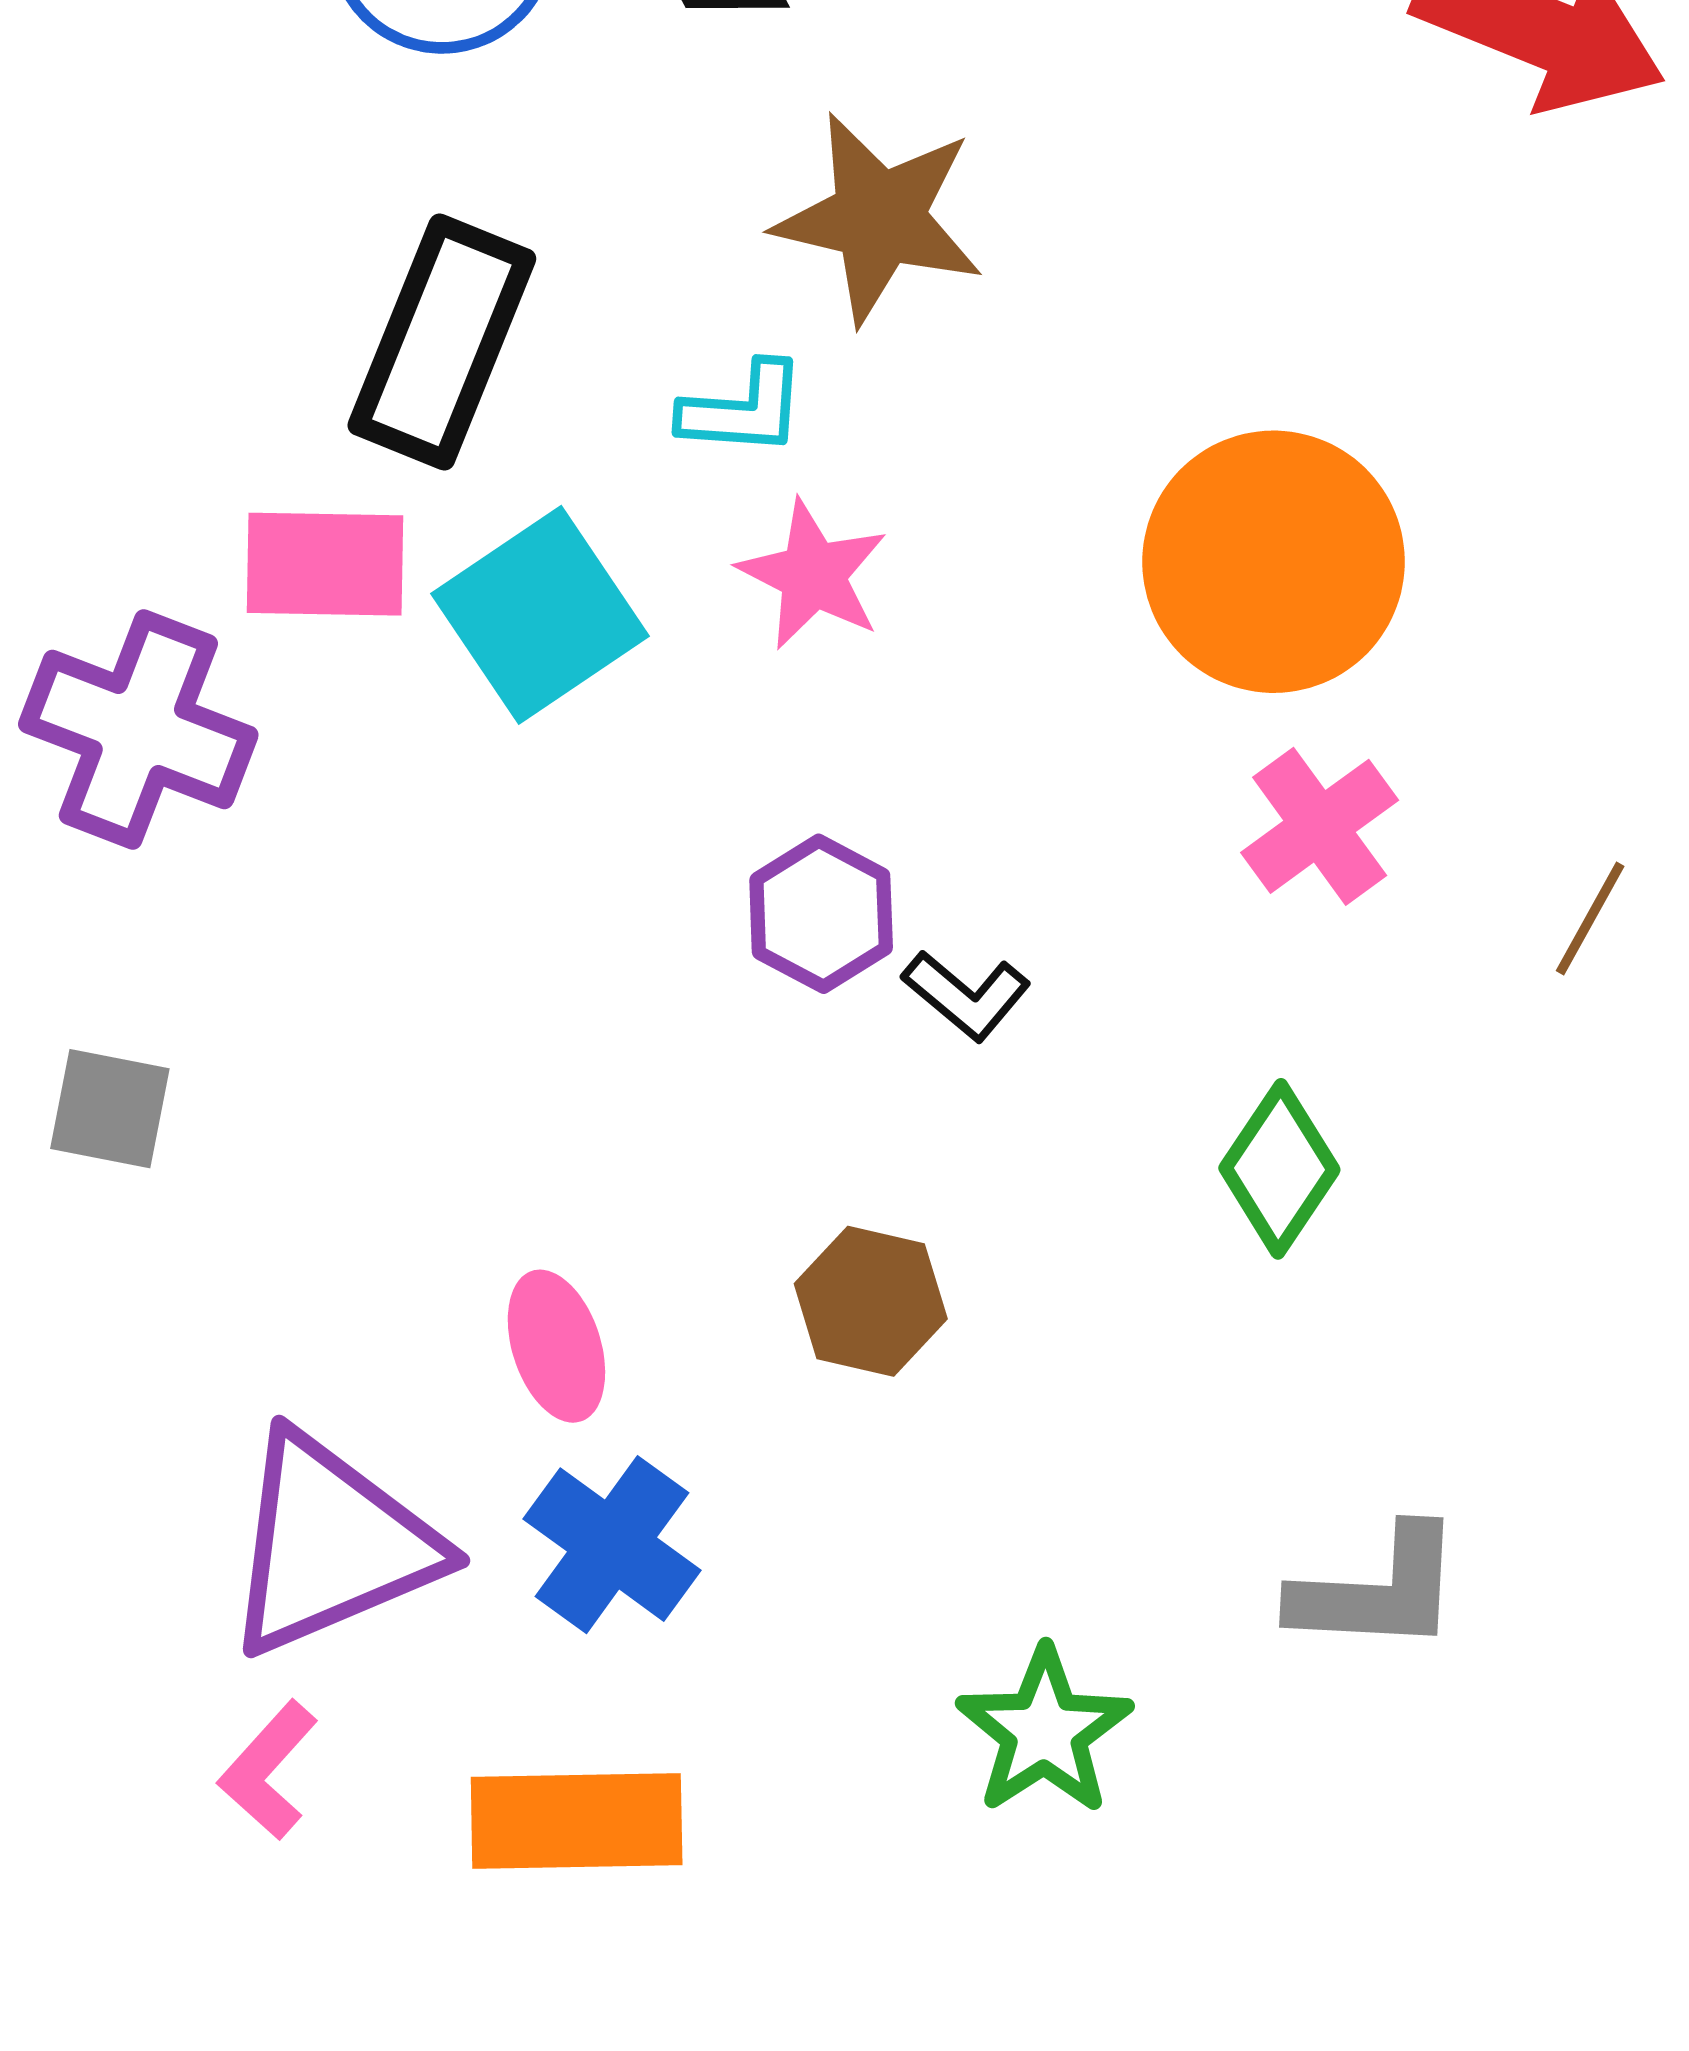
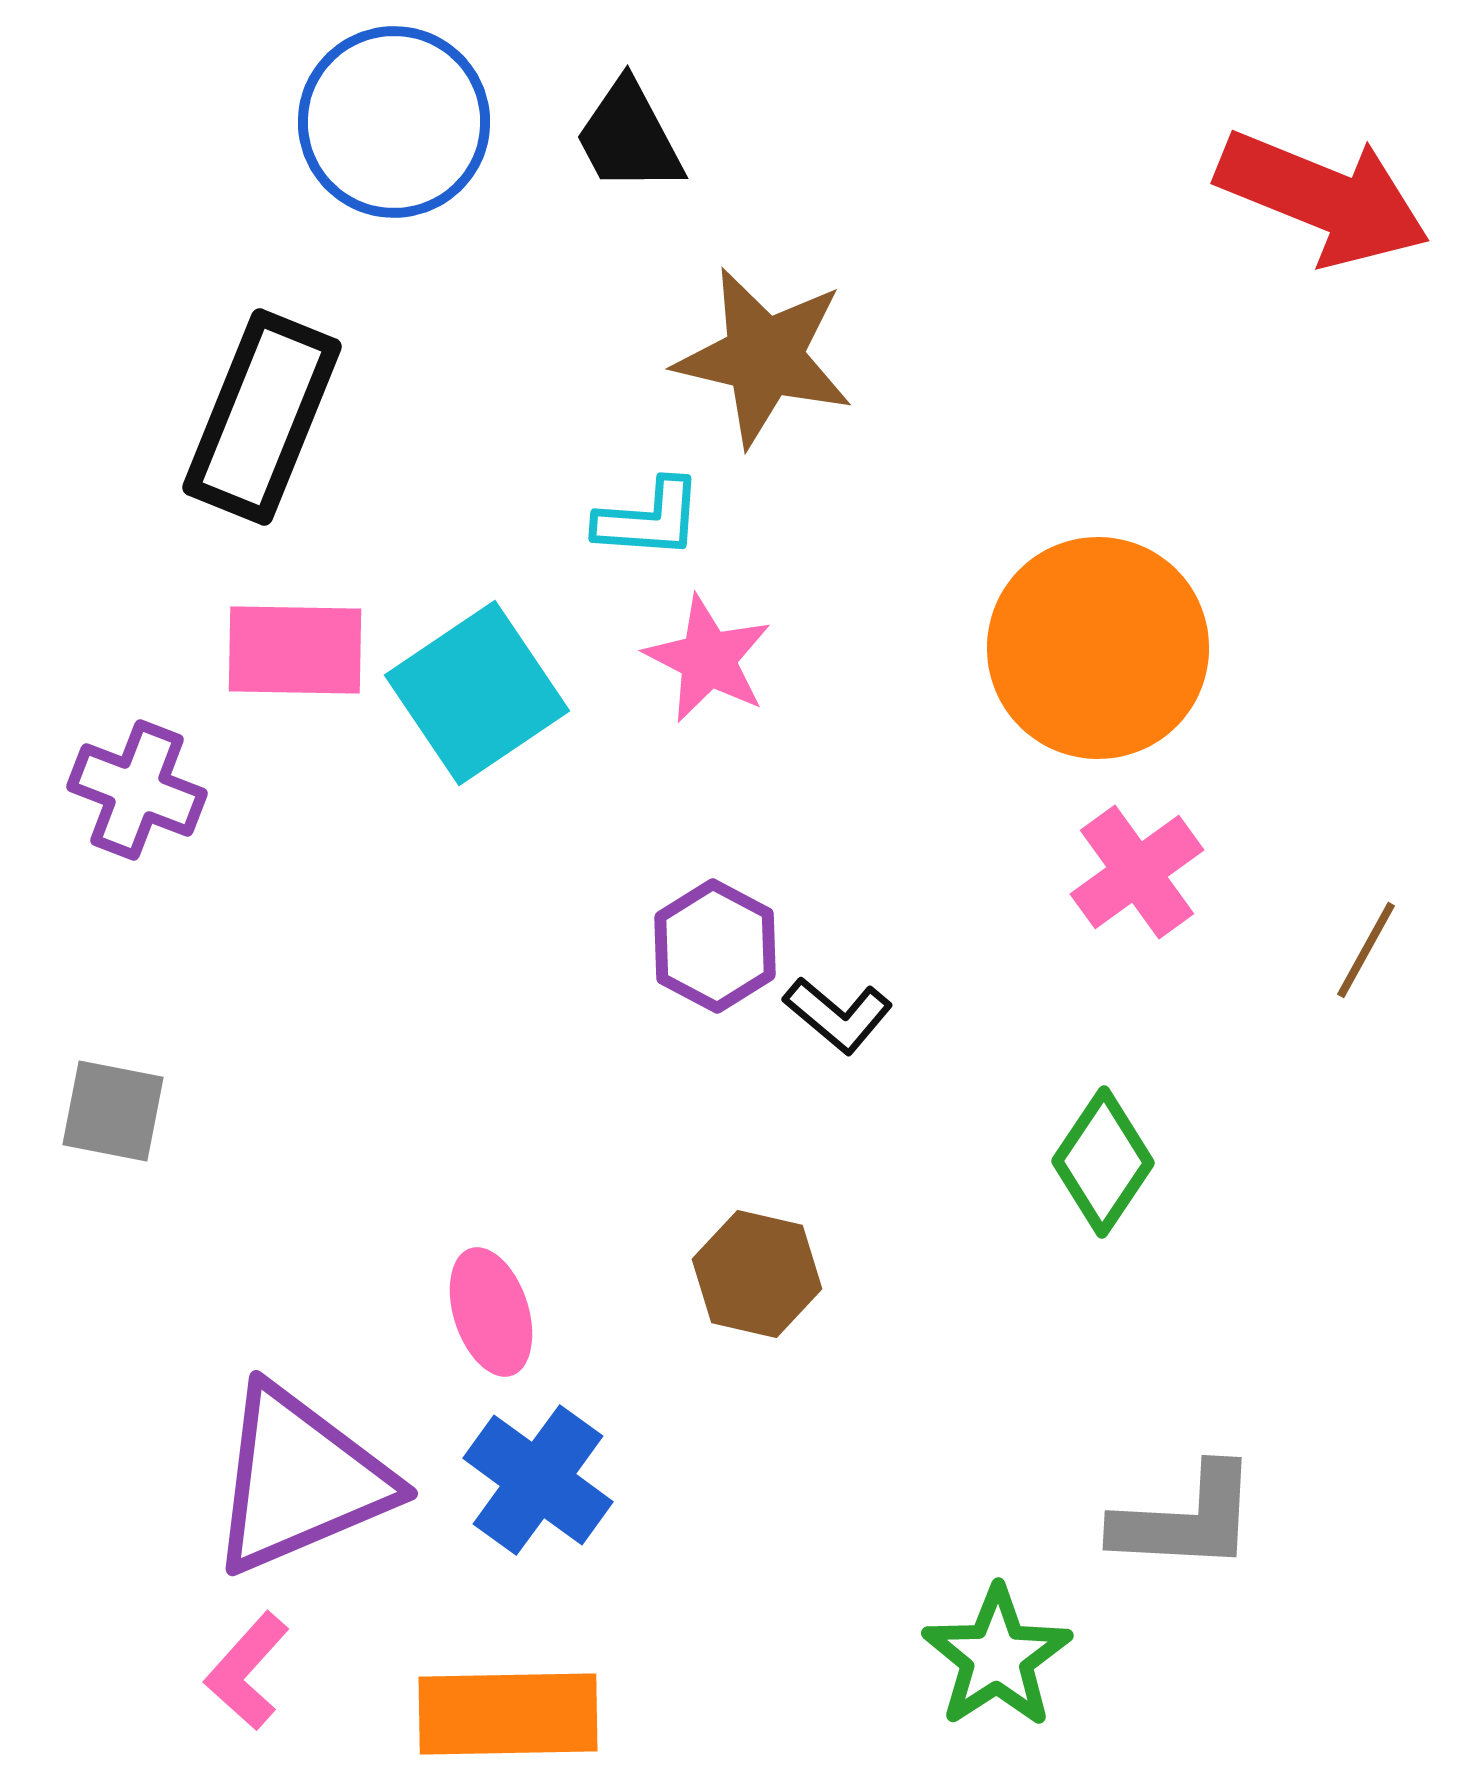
black rectangle: (442, 342) -> (262, 417), moved
purple cross: (138, 729) -> (137, 790), size x0.7
green star: (1044, 1731) -> (997, 1657), moved

